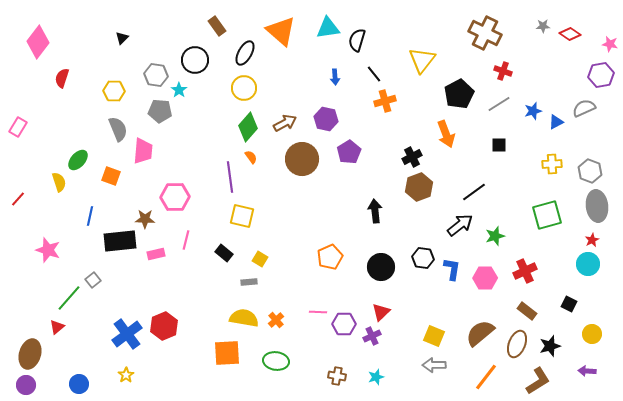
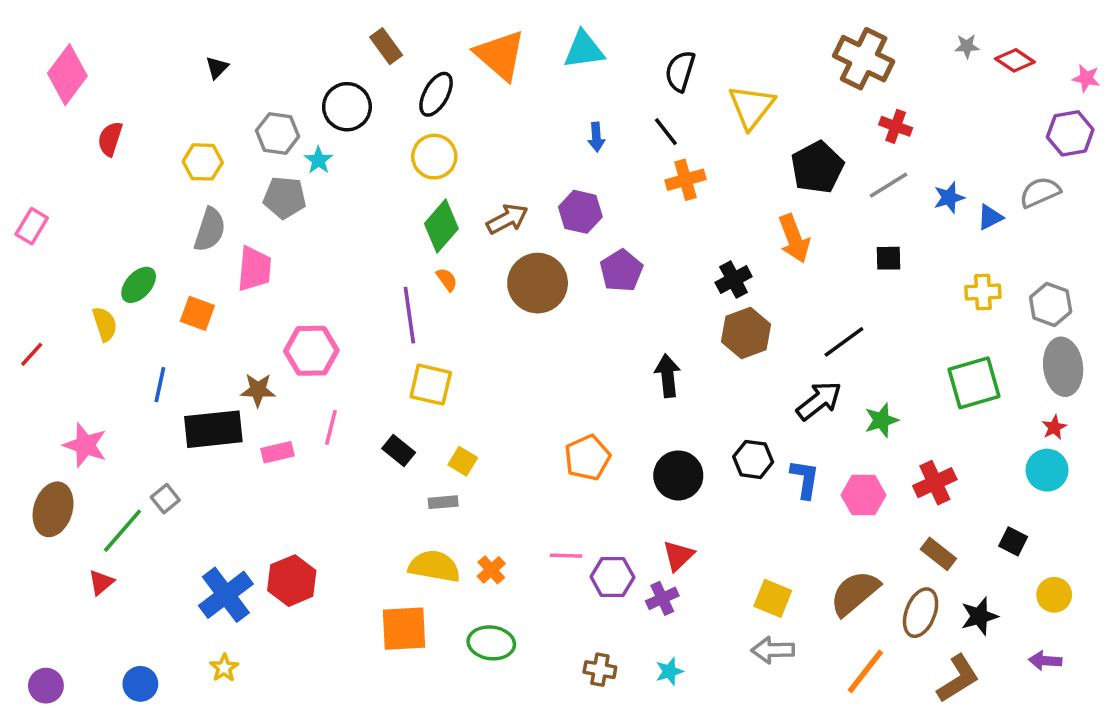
black semicircle: (357, 40) -> (680, 71), moved
gray semicircle: (118, 129) -> (210, 230), turned 40
brown ellipse: (30, 354) -> (53, 509), moved

